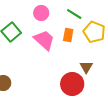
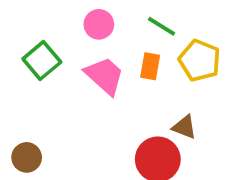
brown triangle: (86, 67) -> (184, 127), turned -40

